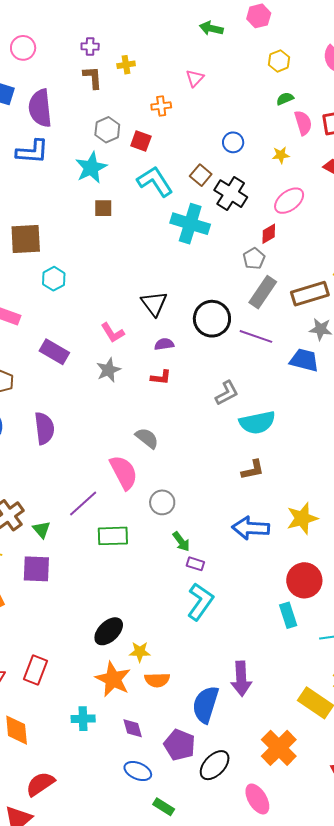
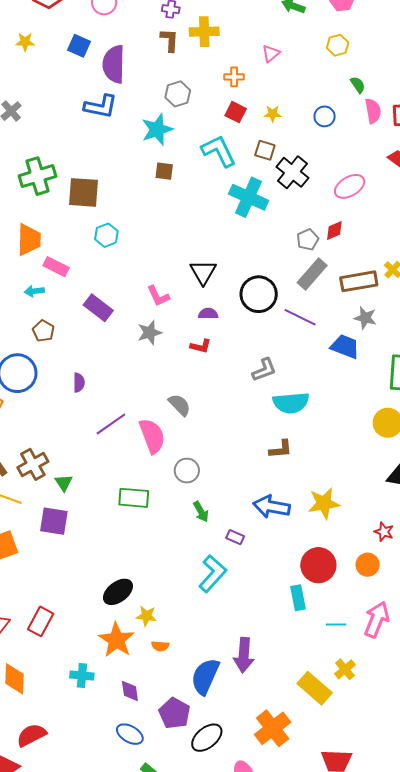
yellow hexagon: (279, 61) -> (338, 45), moved
yellow cross: (126, 65) -> (204, 32), size x1.6
green semicircle: (285, 99) -> (358, 85), turned 72
red square: (141, 141) -> (236, 112), moved
blue circle: (233, 142) -> (325, 116), moved
yellow star: (281, 155) -> (273, 114), moved
brown square: (201, 175) -> (265, 150), turned -30
red diamond: (269, 234) -> (334, 230), moved
purple semicircle: (44, 428) -> (79, 383), size x0.6
purple line: (83, 503) -> (111, 424), moved
purple rectangle: (195, 564) -> (235, 537), moved
orange semicircle: (157, 680) -> (160, 646), size x0.7

